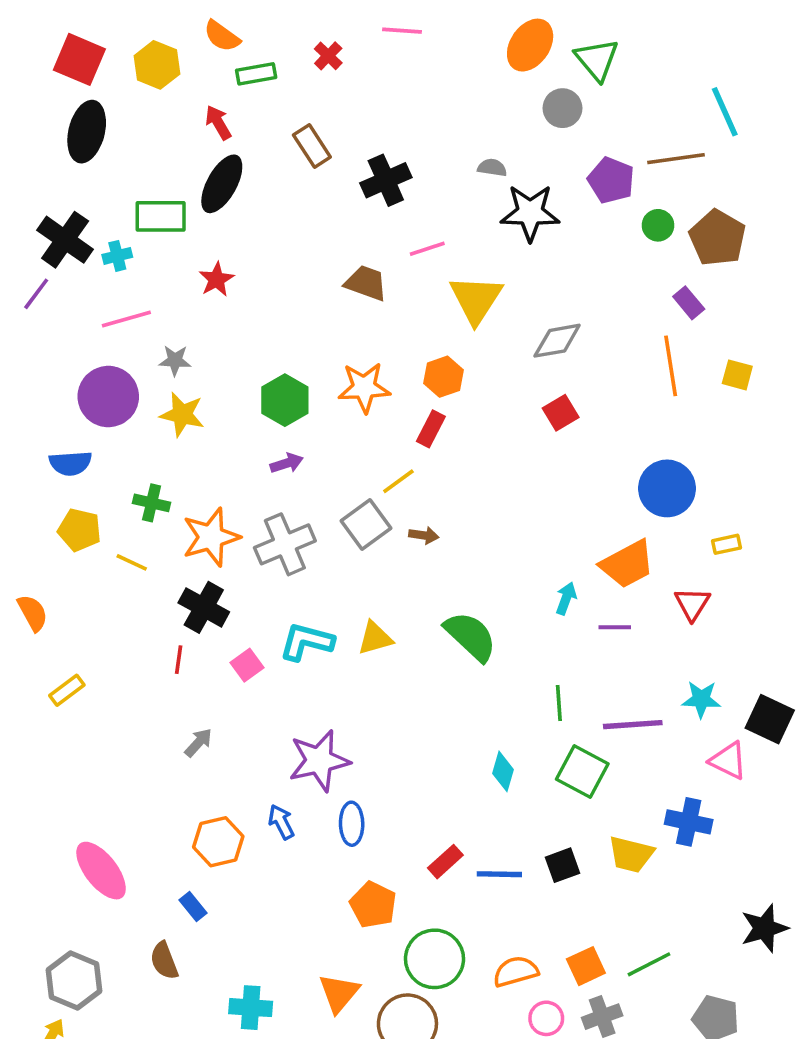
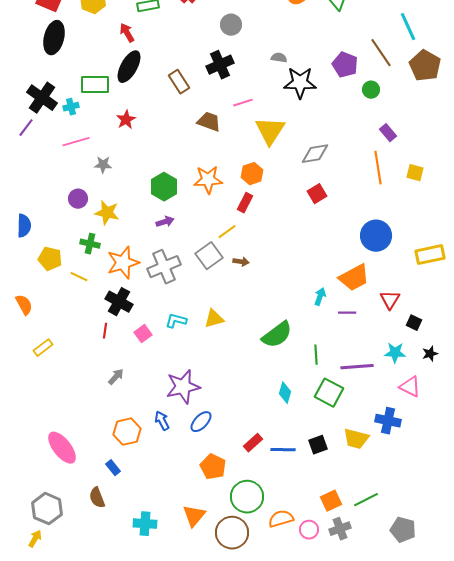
gray circle: (562, 108) -> (231, 25), moved
brown rectangle: (312, 146) -> (179, 82), moved
brown line: (676, 159) -> (381, 53), turned 64
brown pentagon: (717, 238) -> (425, 66), moved
purple circle: (108, 397) -> (78, 199), moved, size x0.6
yellow star: (182, 415) -> (107, 213), moved
blue semicircle: (70, 463) -> (24, 226), moved, turned -85
yellow rectangle: (726, 544) -> (430, 255), moved, size x1.8
green semicircle: (471, 636) -> (277, 335), moved, turned 100
cyan L-shape: (307, 642) -> (176, 321), size x0.7
black square: (770, 719) -> (414, 323), moved, size x0.6
blue ellipse: (352, 824) -> (201, 422), turned 45
black star: (764, 928) -> (430, 354), moved, size x0.6
orange semicircle: (516, 971) -> (281, 519), moved

